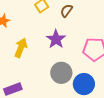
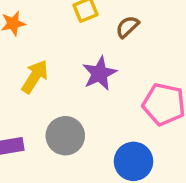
gray circle: (61, 73) -> (65, 136), moved

